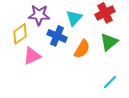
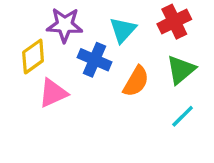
cyan line: (110, 82) -> (183, 116), moved

